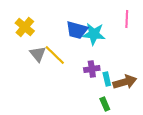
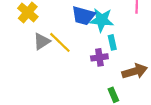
gray triangle: (38, 54) -> (42, 41), turned 36
cyan rectangle: (107, 79) -> (112, 42), moved

